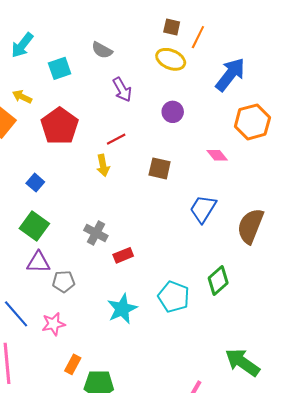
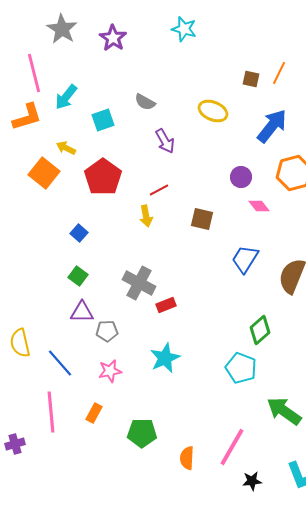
brown square: (172, 27) -> (251, 79), moved
orange line: (198, 37) -> (279, 73), moved
purple circle: (173, 112) -> (241, 177), moved
green square: (34, 226) -> (78, 276), size x0.7
gray cross: (96, 233) -> (139, 283), size x1.4
cyan pentagon: (174, 297) -> (241, 368), moved
pink star: (53, 324) -> (110, 371), moved
orange rectangle: (73, 364) -> (94, 413), moved

